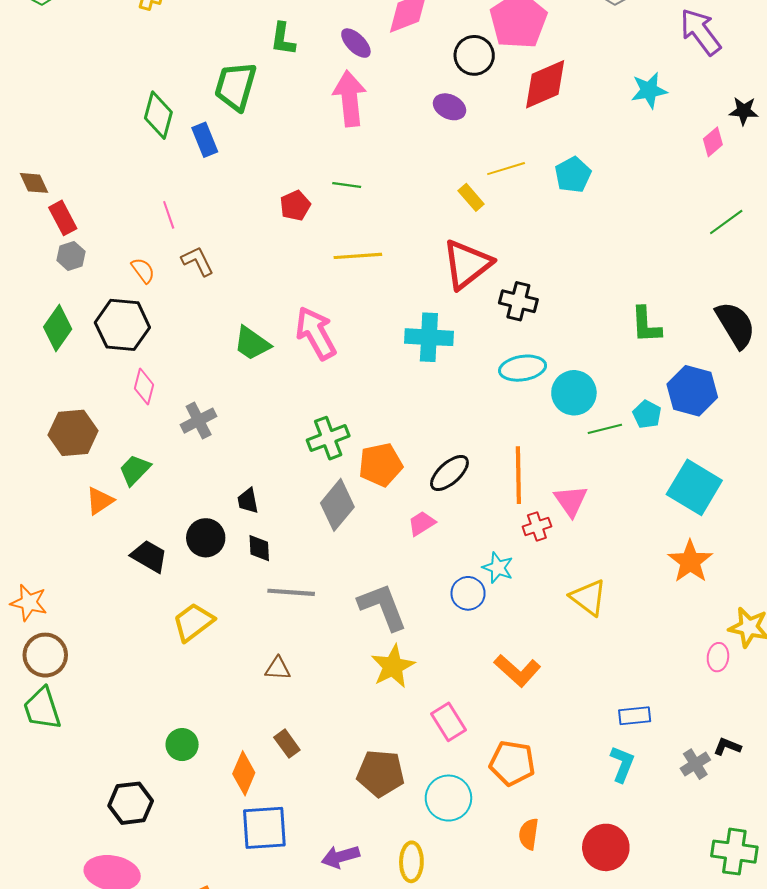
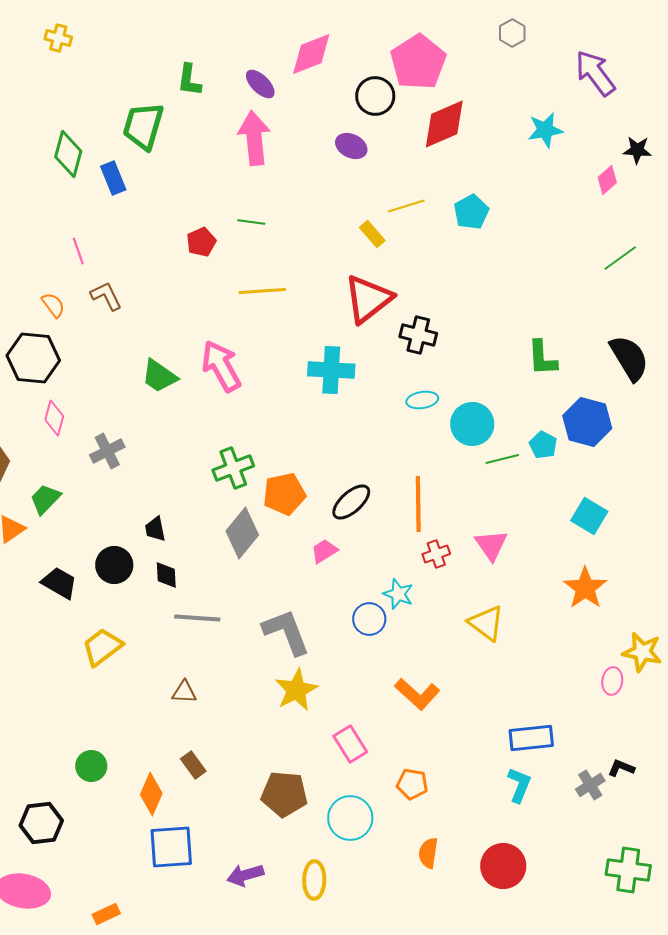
cyan ellipse: (523, 368) -> (422, 400), size x0.7
cyan square: (694, 487) -> (589, 516), size x0.7
pink triangle: (571, 501) -> (491, 545), moved
blue rectangle: (635, 716) -> (531, 738), size x1.4
orange pentagon: (512, 763) -> (412, 784), size x0.7

